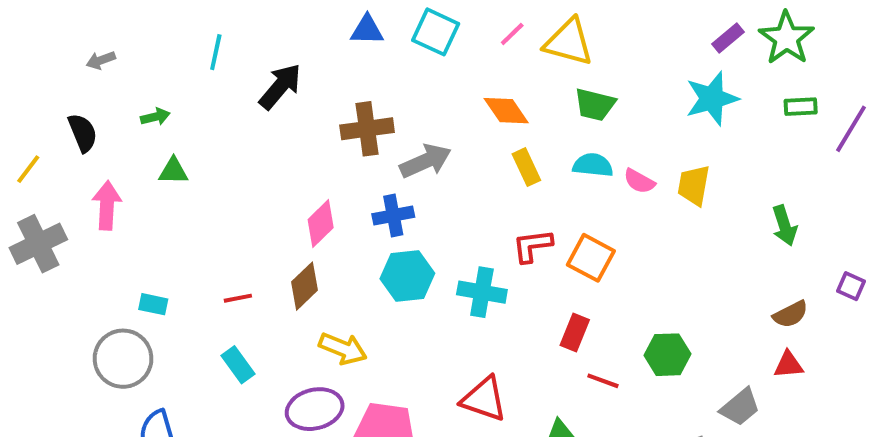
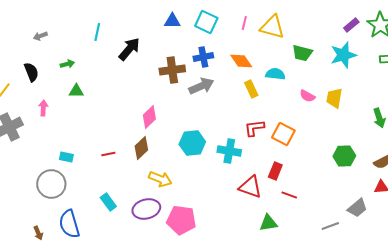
pink line: (512, 34) -> (244, 23), turned -32
green trapezoid: (595, 105) -> (302, 53), moved
cyan semicircle: (593, 165) -> (275, 74), moved
pink arrow: (107, 205) -> (43, 108), size x0.7
blue cross: (393, 215) -> (203, 57), moved
green hexagon: (667, 355) -> (344, 156), moved
cyan rectangle: (238, 365) -> (108, 202), moved
red triangle: (484, 399) -> (250, 187), moved

